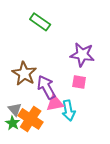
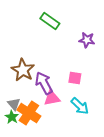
green rectangle: (40, 22) -> (50, 21), moved
purple star: (82, 55) -> (87, 40), moved, size x0.7
cyan arrow: (69, 110) -> (80, 106), moved, turned -36

